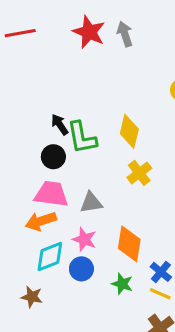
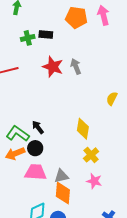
green L-shape: (82, 138) -> (18, 134), moved, turned 140
orange arrow: (41, 221) -> (15, 154), moved
pink star: (84, 239) -> (94, 181), moved
orange diamond: (129, 244) -> (63, 193), moved

